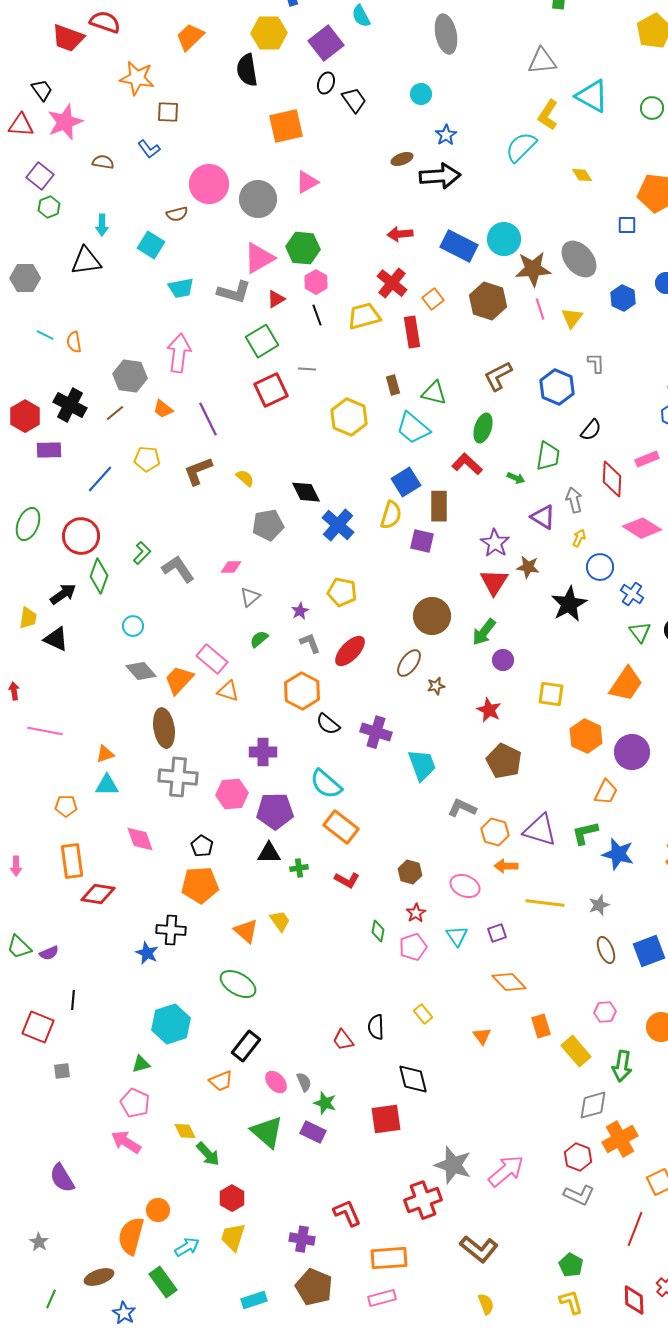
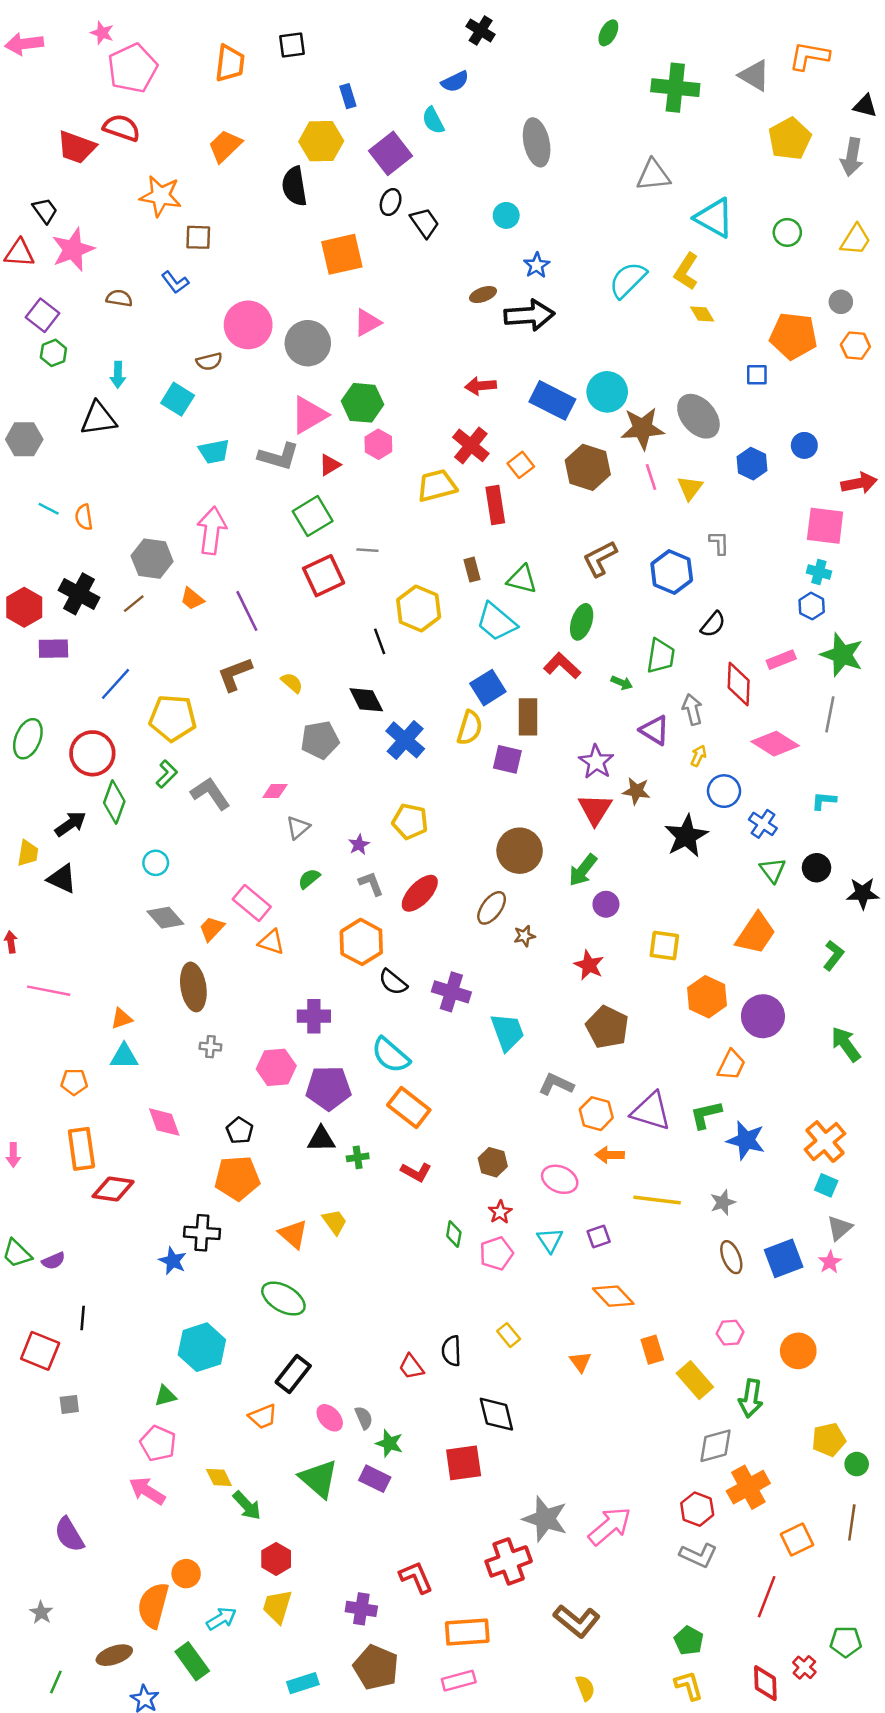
yellow L-shape: (548, 115) -> (686, 271), moved
black line: (317, 315) -> (380, 641), moved
yellow pentagon: (147, 459) -> (173, 718), moved, size x1.5
orange trapezoid: (179, 680) -> (212, 929), size x0.7
gray cross: (178, 777) -> (210, 1047), size x0.5

